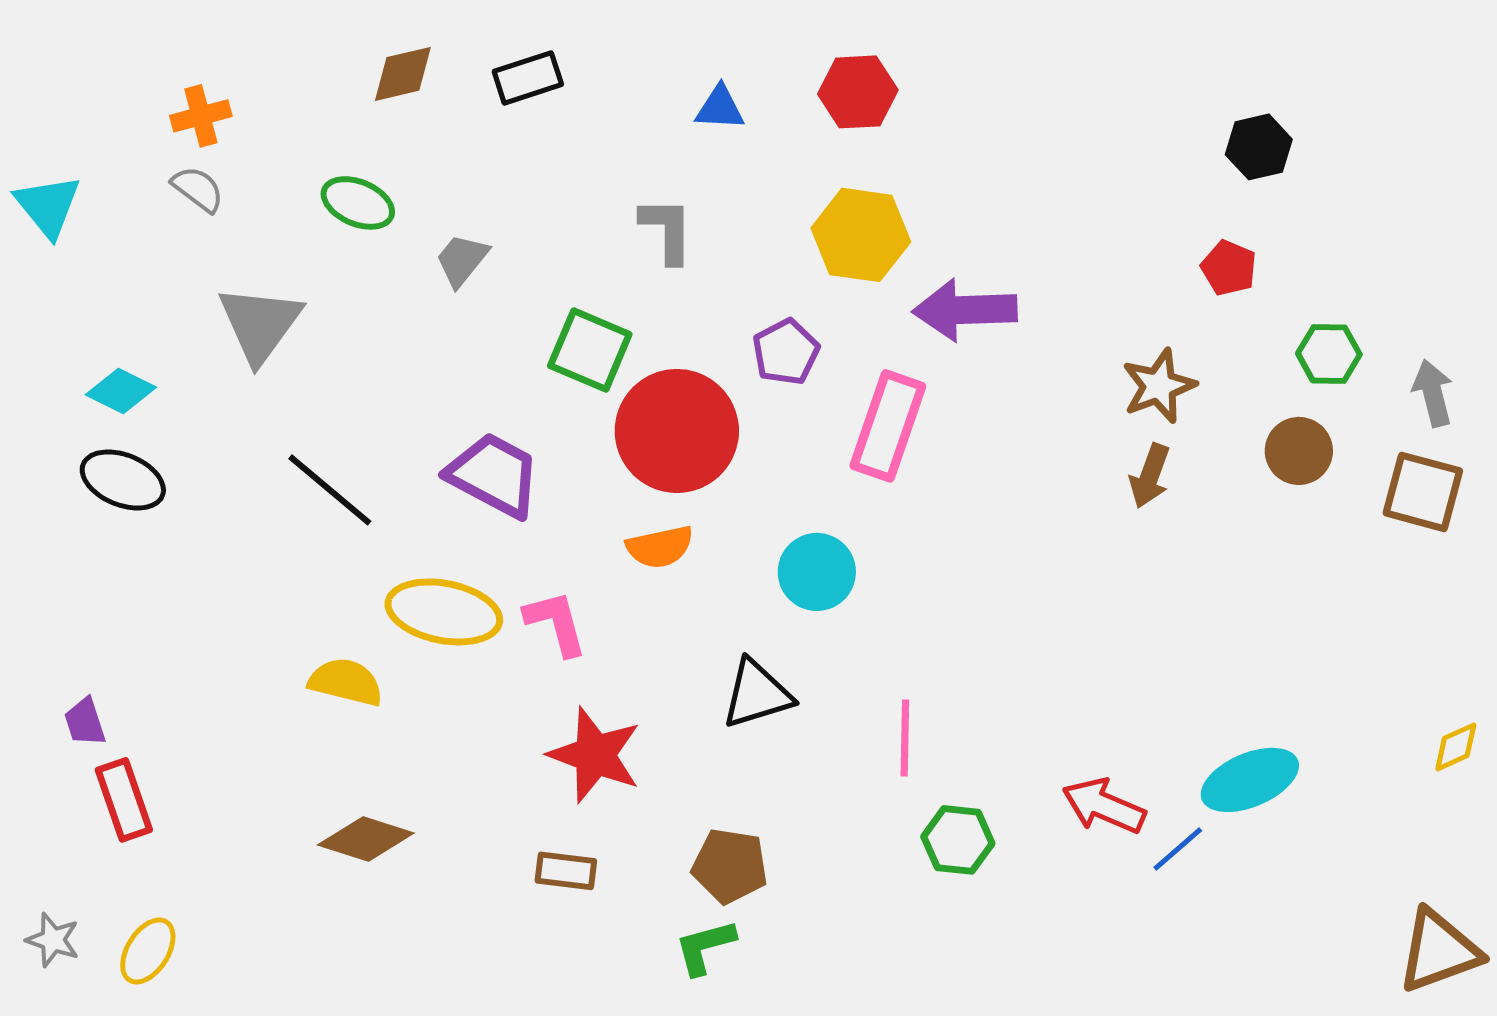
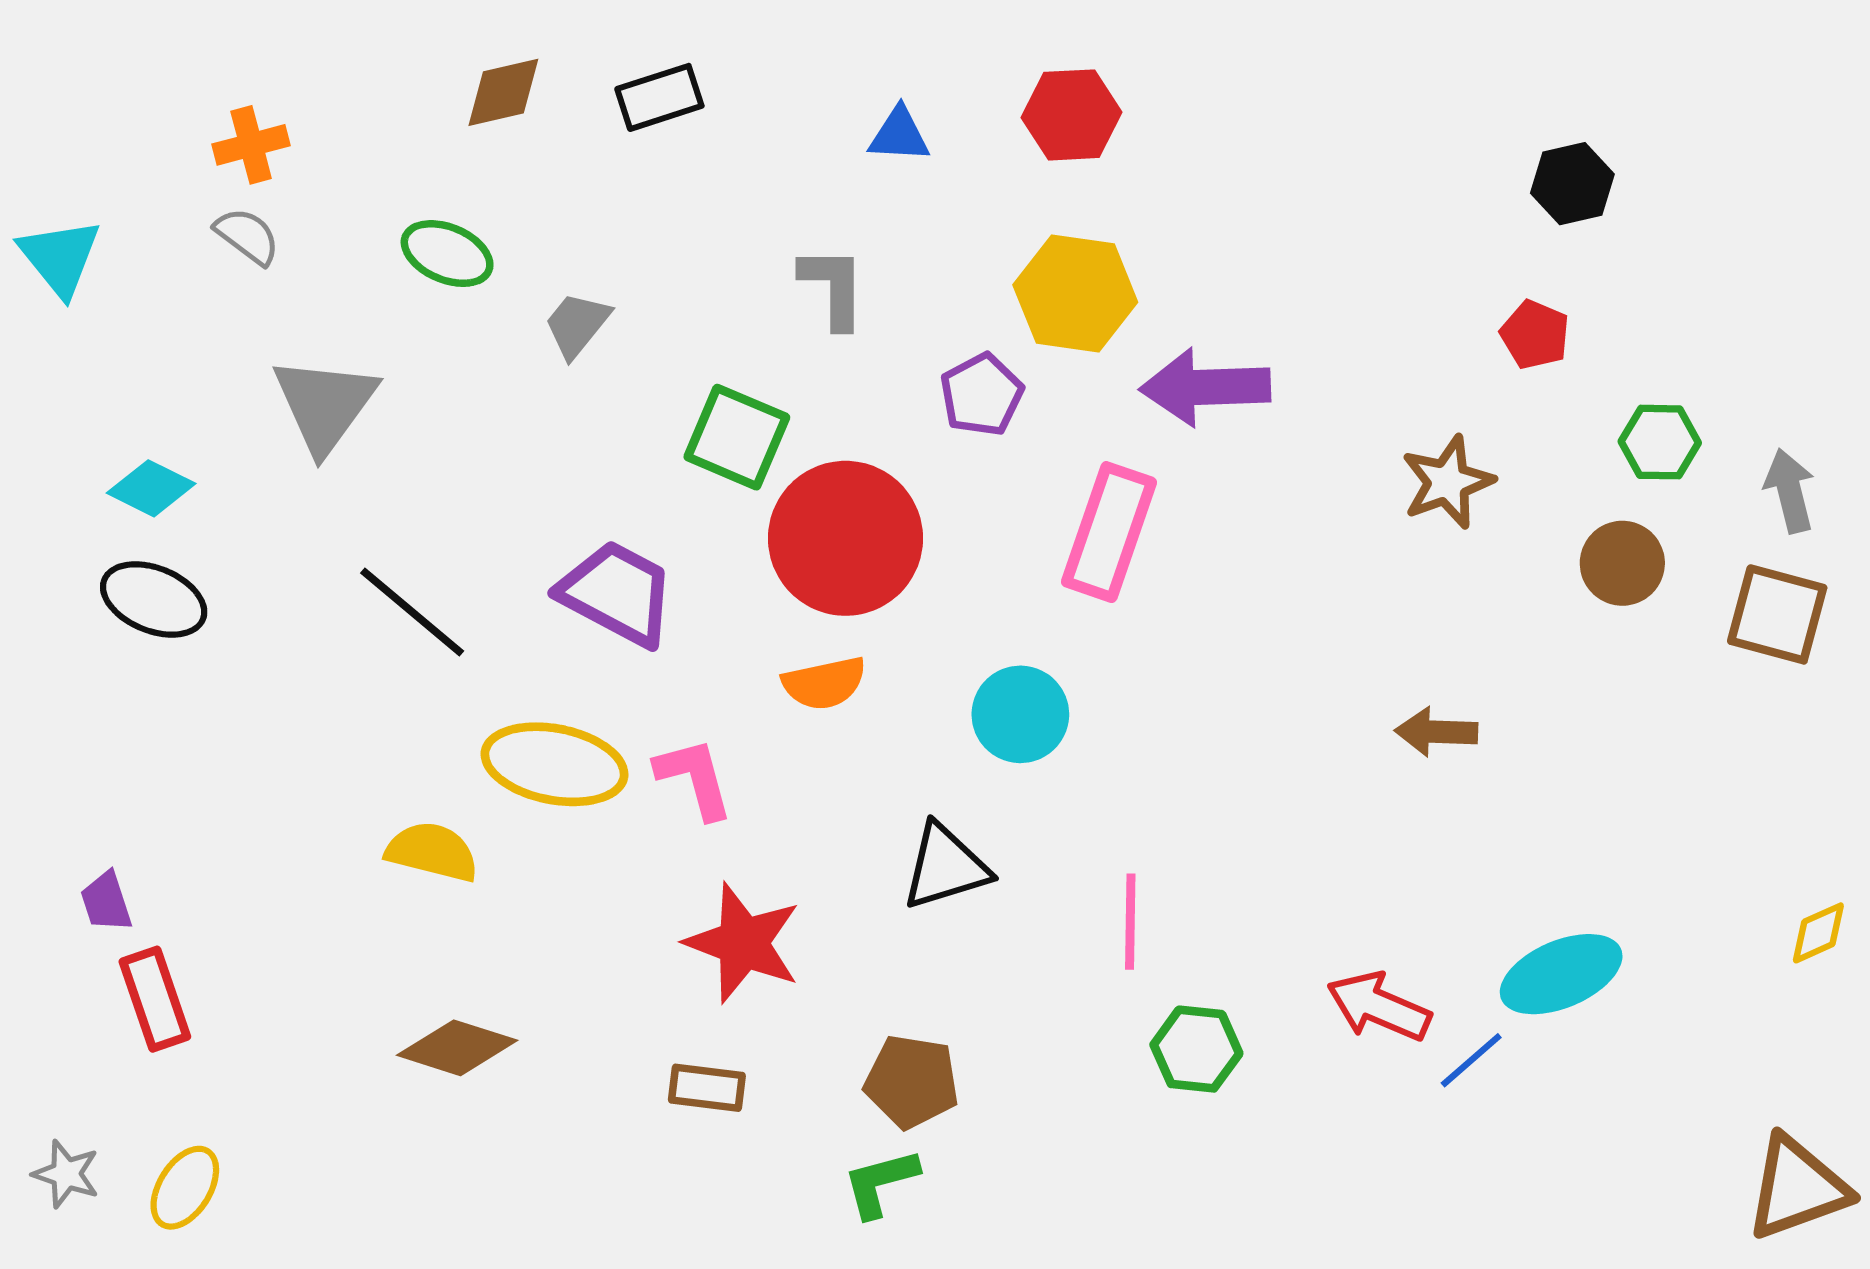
purple pentagon: (786, 352) -> (982, 395), moved
brown arrow: (1150, 476) -> (1436, 732), moved, turned 72

